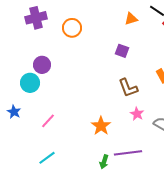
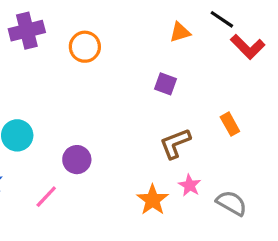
purple circle: (42, 65) -> (77, 160), moved
brown L-shape: (128, 88) -> (175, 143), turned 90
orange star: (101, 126) -> (153, 200), moved

